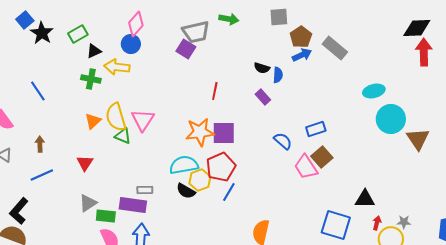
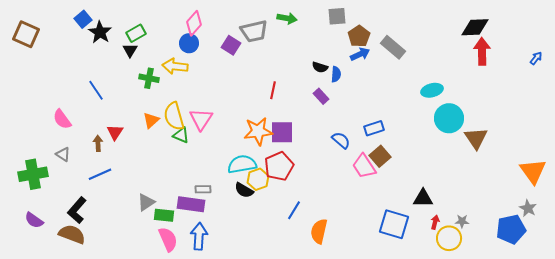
purple square: (186, 49) -> (231, 45), moved
black triangle: (94, 51) -> (130, 50), moved, turned -35
red triangle: (85, 163) -> (115, 132), moved
blue line: (229, 192) -> (294, 210), moved

